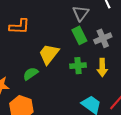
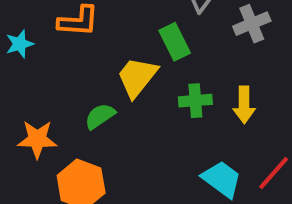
green rectangle: (79, 35) -> (175, 42), moved
gray cross: (103, 38) -> (252, 24), moved

